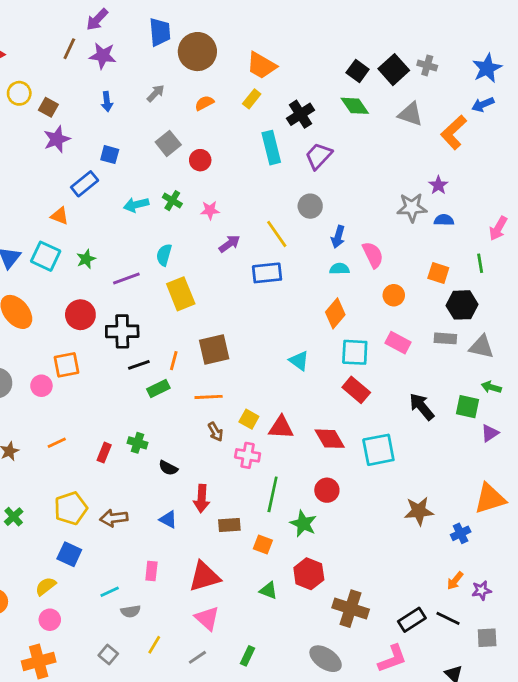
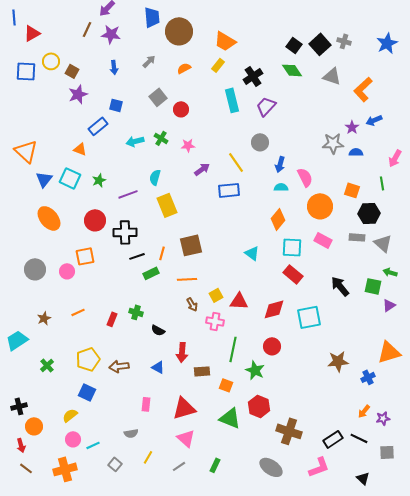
blue arrow: (483, 104) -> (374, 120), moved
orange circle: (394, 295) -> (320, 206), size x1.6
gray triangle: (481, 347) -> (383, 243), turned 30
yellow square: (249, 419) -> (216, 295), turned 32
red diamond: (330, 439) -> (274, 309), turned -75
green triangle: (268, 590) -> (230, 418), size x1.6
cyan line: (110, 592) -> (93, 445), moved

